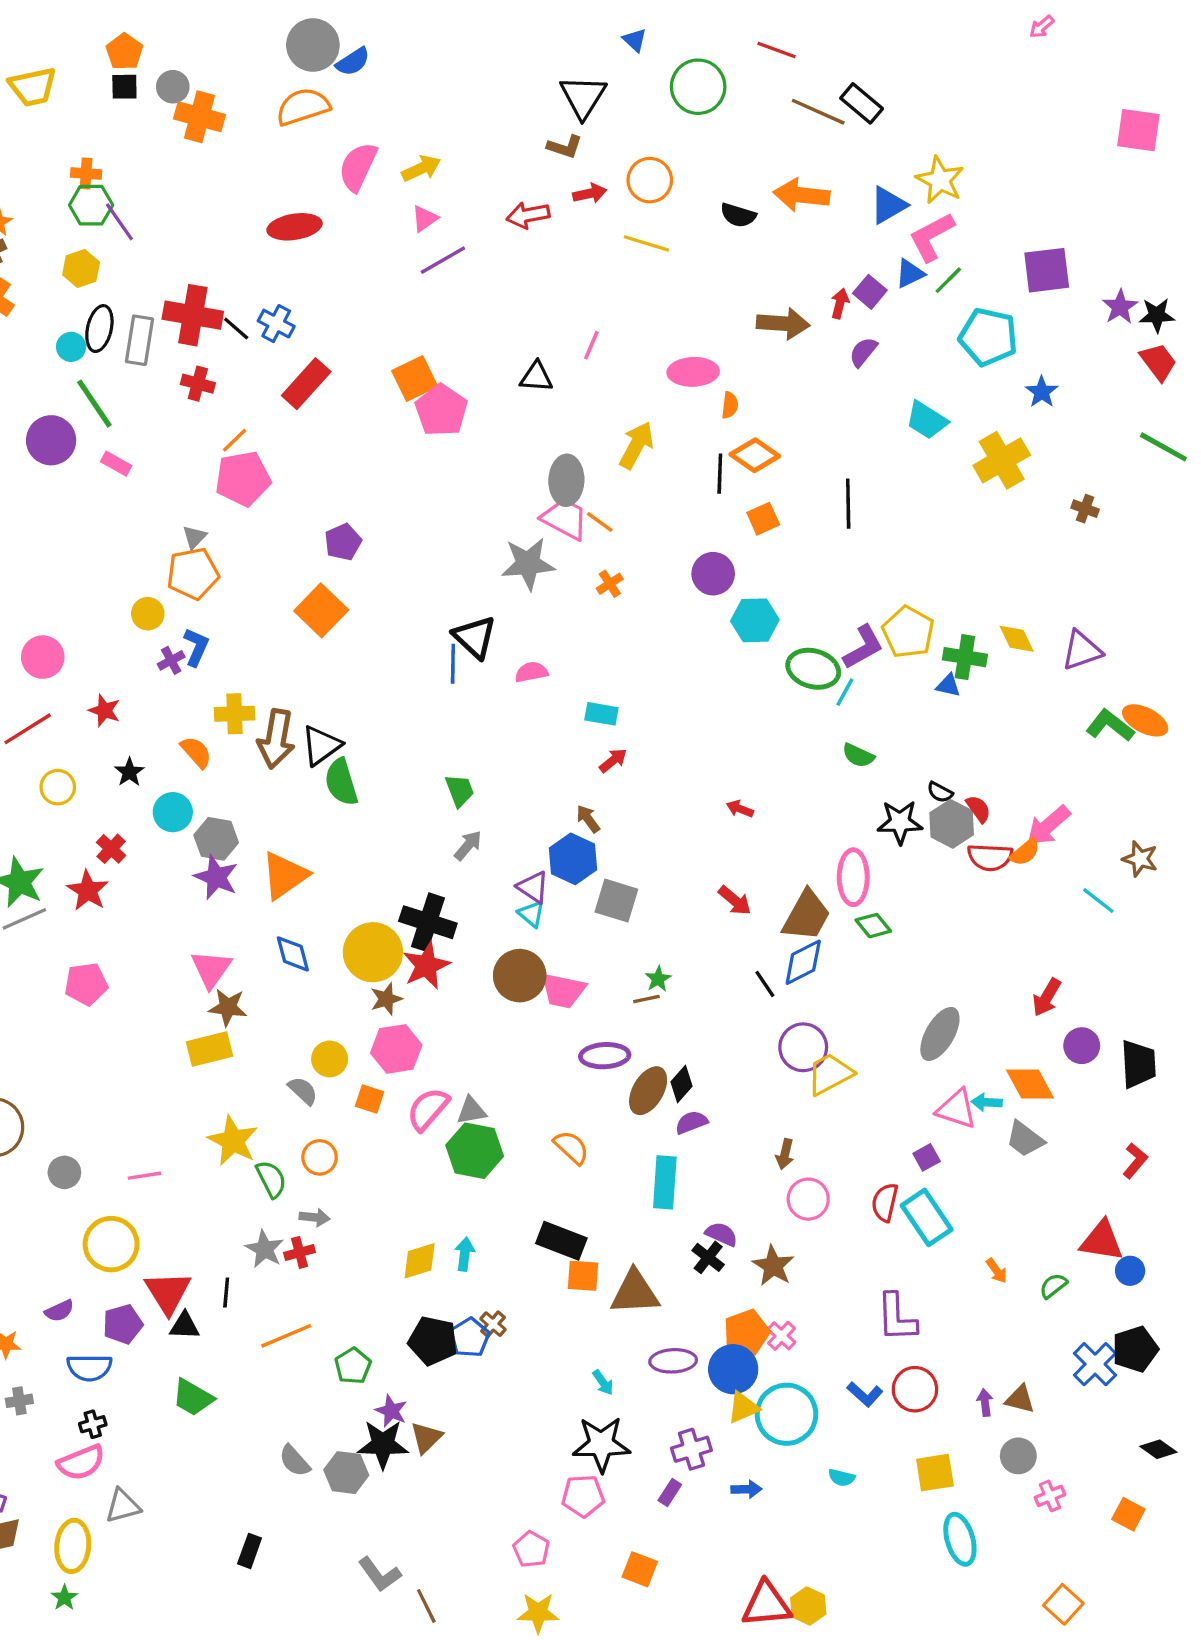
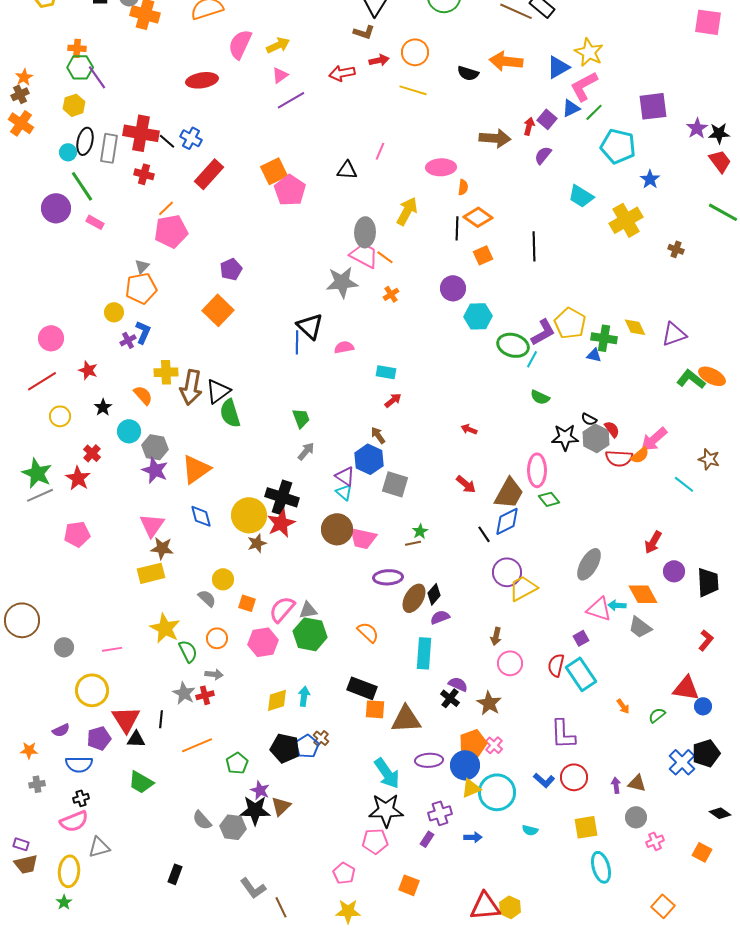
pink hexagon: (396, 1049) -> (263, 642), moved
cyan arrow: (603, 1383) -> (387, 773), size x2.0

